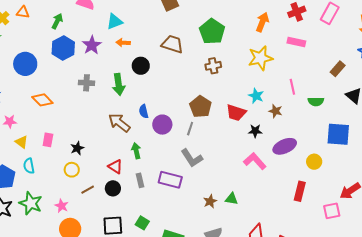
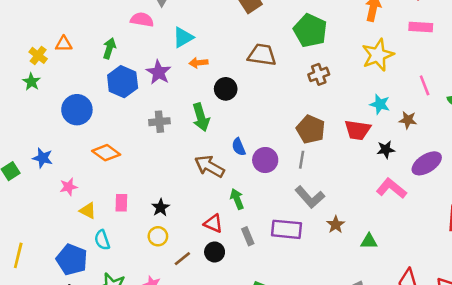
brown star: (210, 201) -> (336, 225), moved

